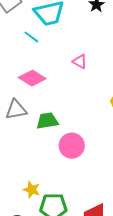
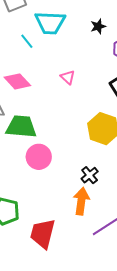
green trapezoid: (47, 121) -> (21, 127), size x1.4

